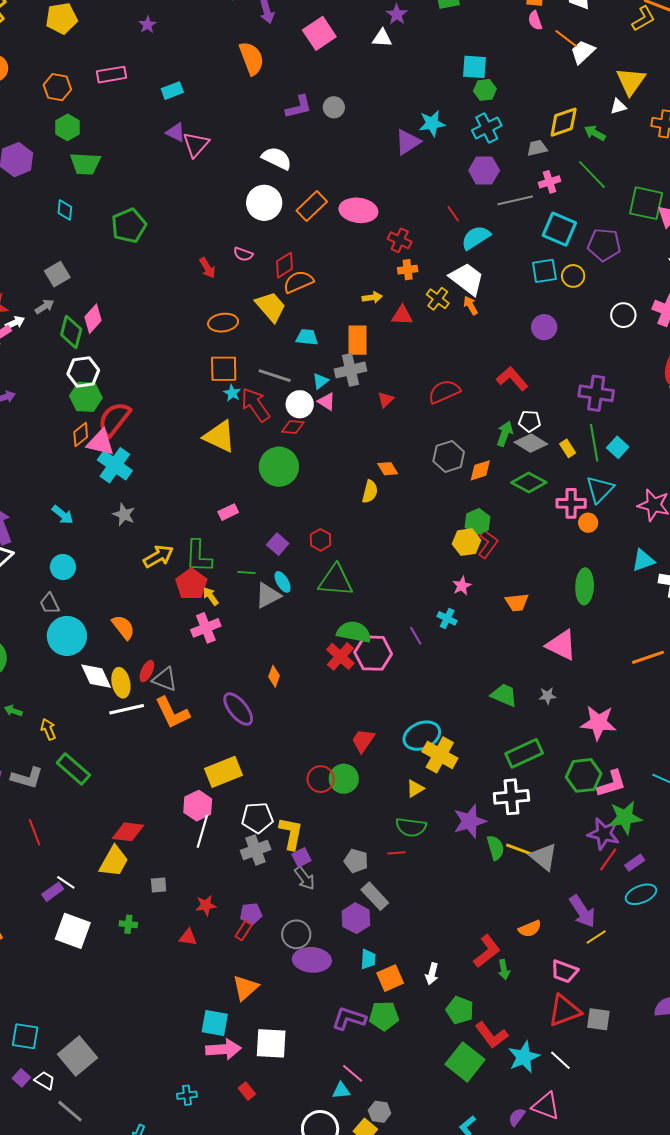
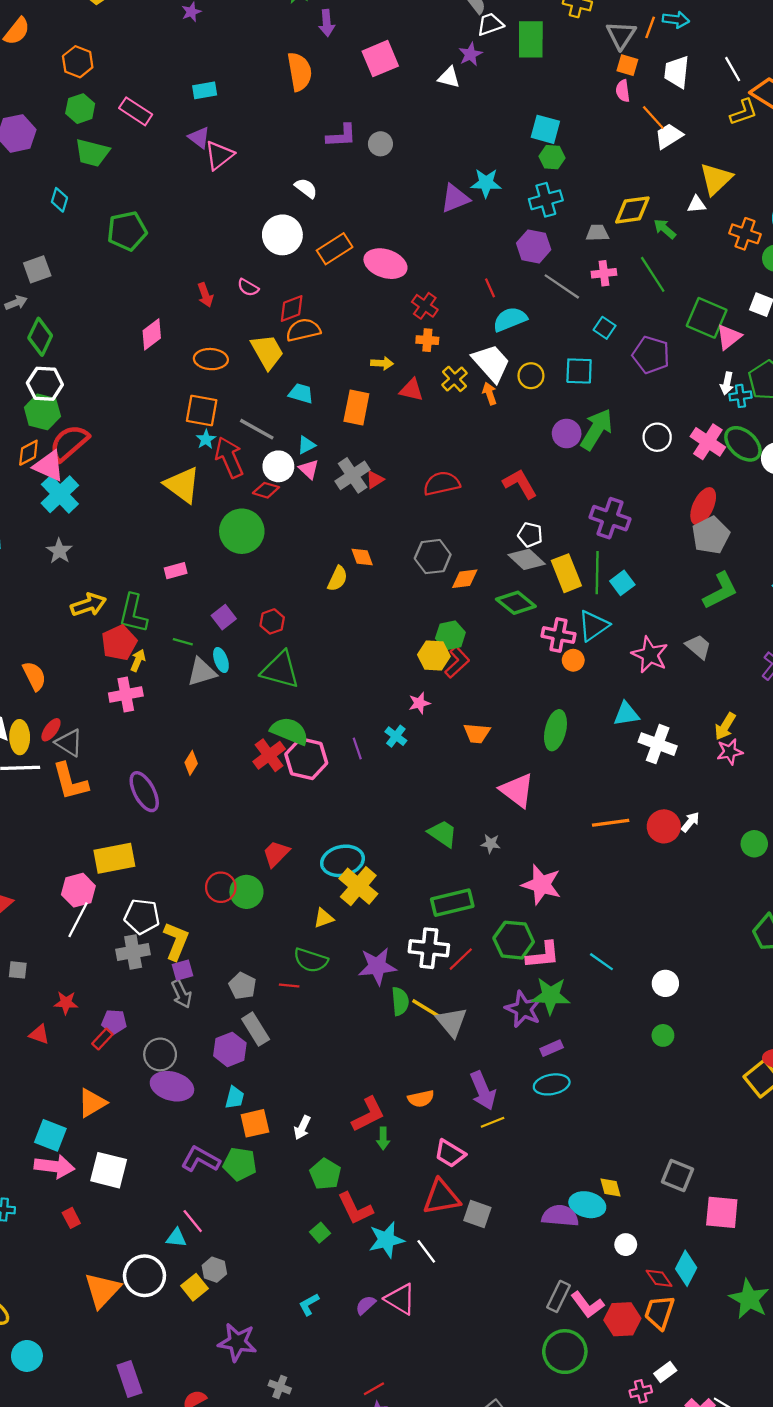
pink rectangle: (111, 75) -> (136, 111), moved, turned 32
white semicircle: (277, 158) -> (306, 188), size x0.7
gray line: (515, 200) -> (562, 286), turned 36
cyan square: (559, 229) -> (605, 328), size x0.6
yellow circle: (573, 276) -> (531, 376), moved
pink diamond: (93, 319) -> (152, 334), moved
gray cross: (350, 370) -> (353, 475), moved, turned -32
green arrow: (505, 434) -> (597, 429), moved, size x1.5
yellow rectangle: (568, 448) -> (566, 573), size x1.8
yellow arrow: (211, 596) -> (138, 660), turned 48
red line: (608, 859) -> (461, 959), moved
green square: (465, 1062) -> (320, 1233), size x0.5

